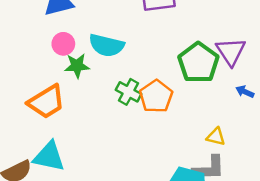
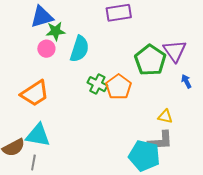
cyan semicircle: (106, 45) -> (80, 49), turned -84
green star: (77, 66) -> (56, 31), moved
blue arrow: (245, 92) -> (186, 81), turned 40

